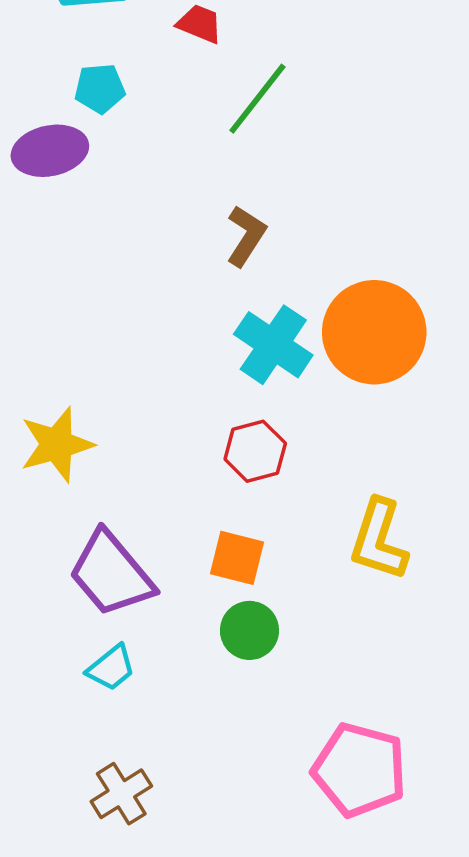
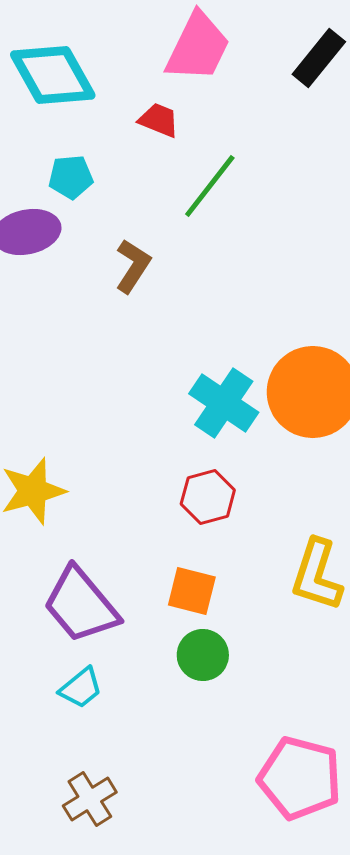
brown L-shape: (246, 236) -> (133, 266), moved

